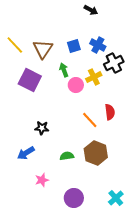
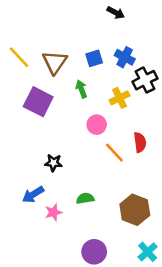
pink circle: (76, 85) -> (97, 125), moved
brown hexagon: (96, 153) -> (135, 210), moved
pink star: (42, 180) -> (53, 212), moved

